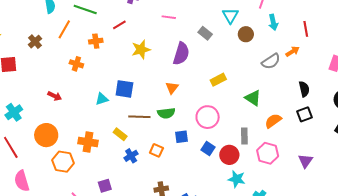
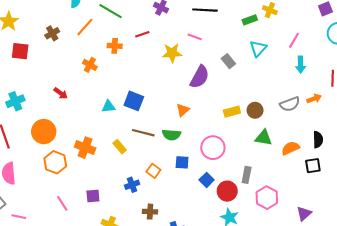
brown circle: (246, 34) -> (255, 110), moved
yellow star: (141, 50) -> (172, 53), moved
green triangle: (253, 98) -> (264, 138), turned -36
orange semicircle: (273, 121) -> (290, 148), moved
blue cross: (131, 156) -> (132, 185), moved

